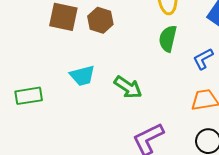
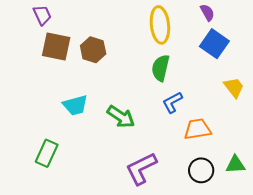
blue L-shape: (203, 59) -> (172, 102), moved
green rectangle: (29, 96) -> (47, 153), moved, turned -56

